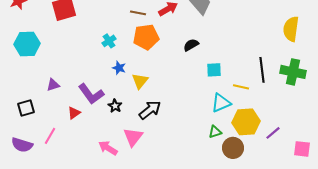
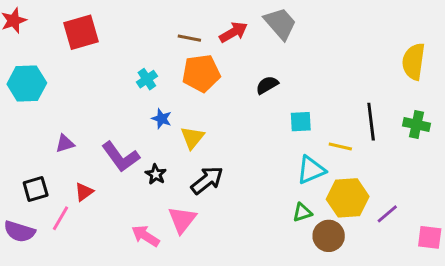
green cross: (293, 72) -> (417, 125), size x0.7
black square: (26, 108) -> (36, 189), moved
red triangle: (74, 113) -> (84, 192), moved

